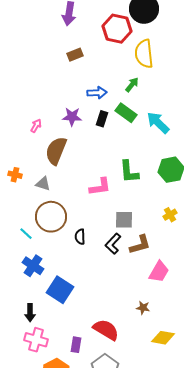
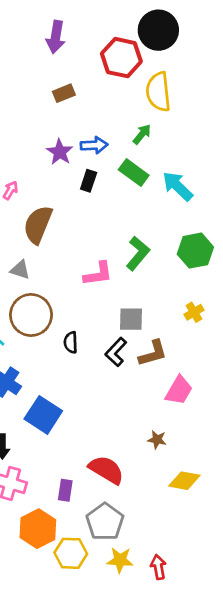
purple star: (72, 117) -> (60, 152), moved, turned 30
black rectangle: (102, 119) -> (89, 181), moved
green L-shape: (129, 172) -> (138, 253), turned -135

